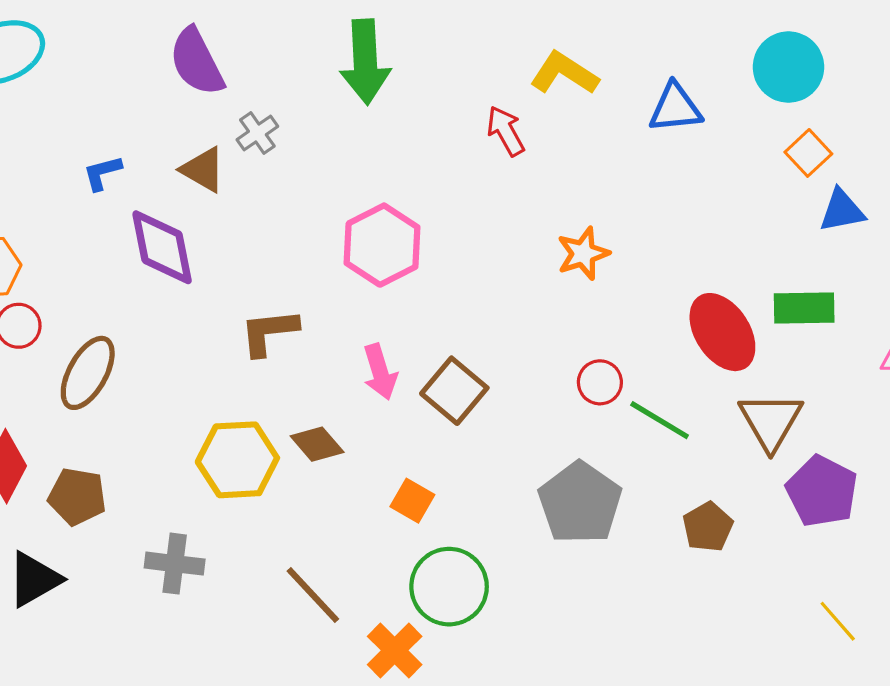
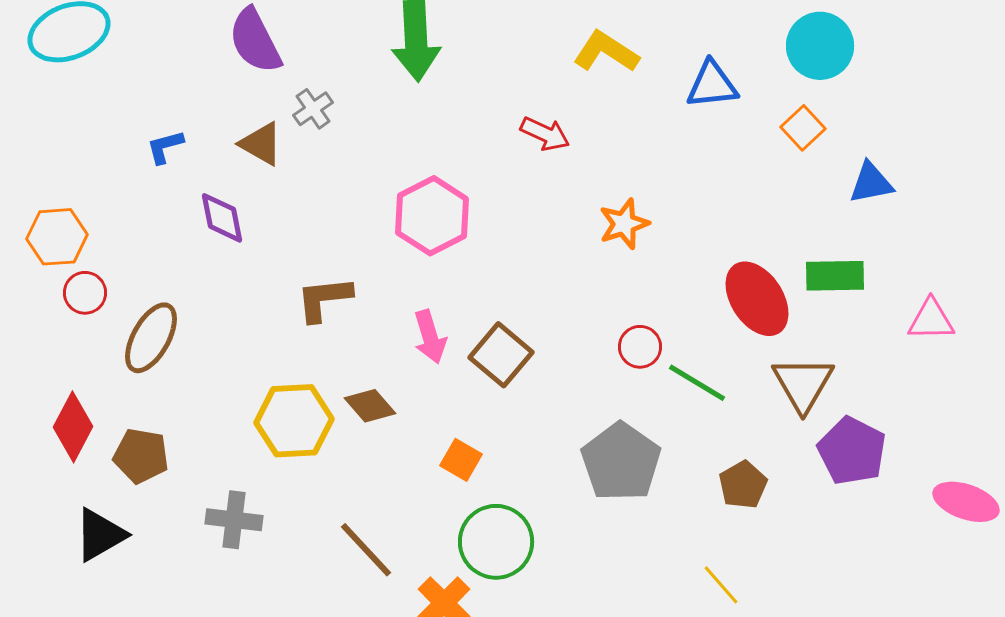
red arrow: (506, 131) -> (545, 134), moved, turned 144
orange square: (808, 153) -> (803, 128), moved
purple diamond: (162, 247) -> (222, 218), size x0.7
yellow line: (838, 621) -> (721, 585), moved

